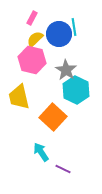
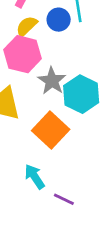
blue circle: (59, 34) -> (59, 20), size x0.7
gray star: (66, 70) -> (52, 81), moved

